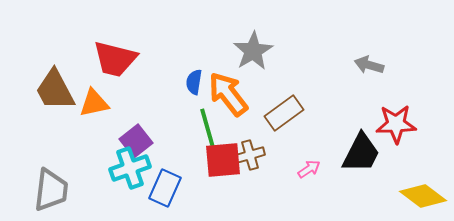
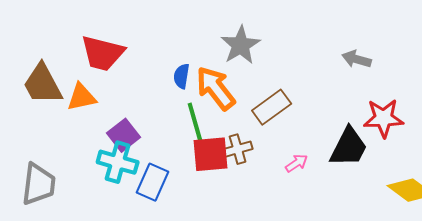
cyan cross: (130, 168) -> (118, 162), turned 36

